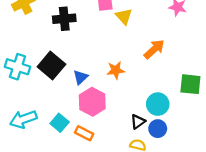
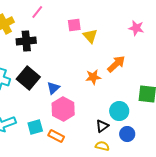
black cross: (64, 19) -> (26, 41), moved
orange star: (116, 70) -> (93, 77), moved
cyan square: (60, 123) -> (35, 127), turned 35
blue circle: (158, 129) -> (127, 134), moved

